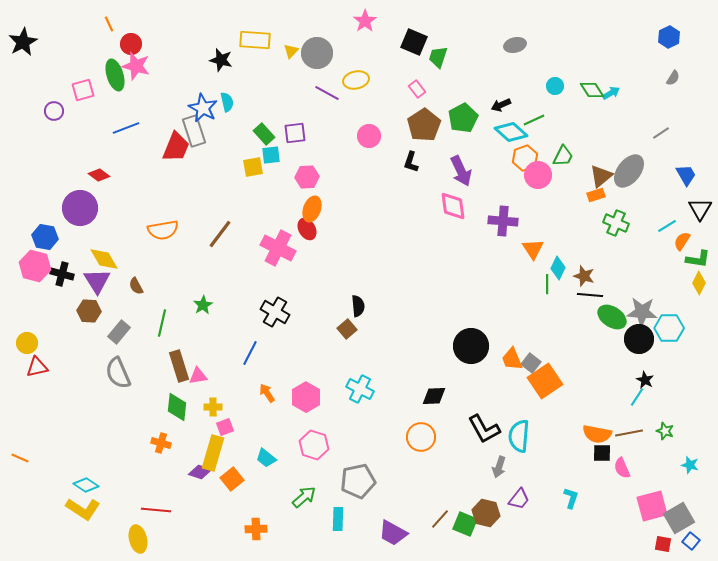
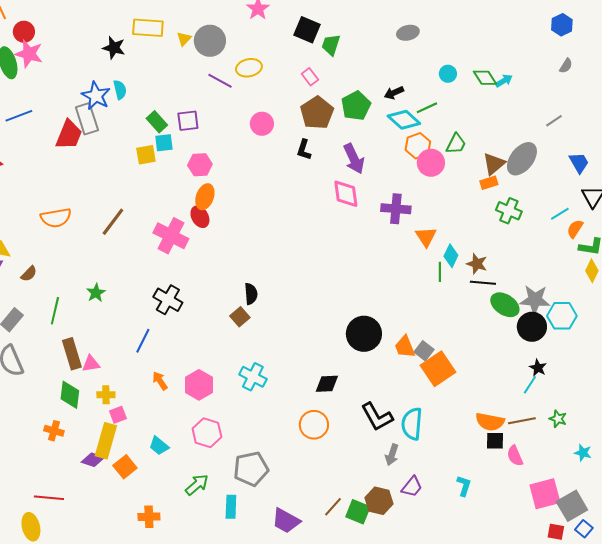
brown semicircle: (136, 286) -> (29, 274), turned -108

